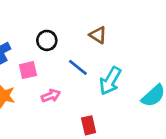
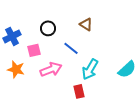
cyan arrow: (110, 81) -> (90, 69), moved
pink arrow: (51, 96) -> (51, 69), size x1.5

